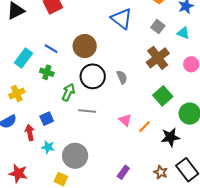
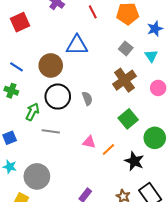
blue triangle: (122, 19) -> (77, 45), moved, turned -40
cyan triangle: (183, 33) -> (151, 56), turned 32
pink triangle: (125, 120) -> (89, 142), turned -32
black star: (170, 137) -> (134, 161), turned 30

